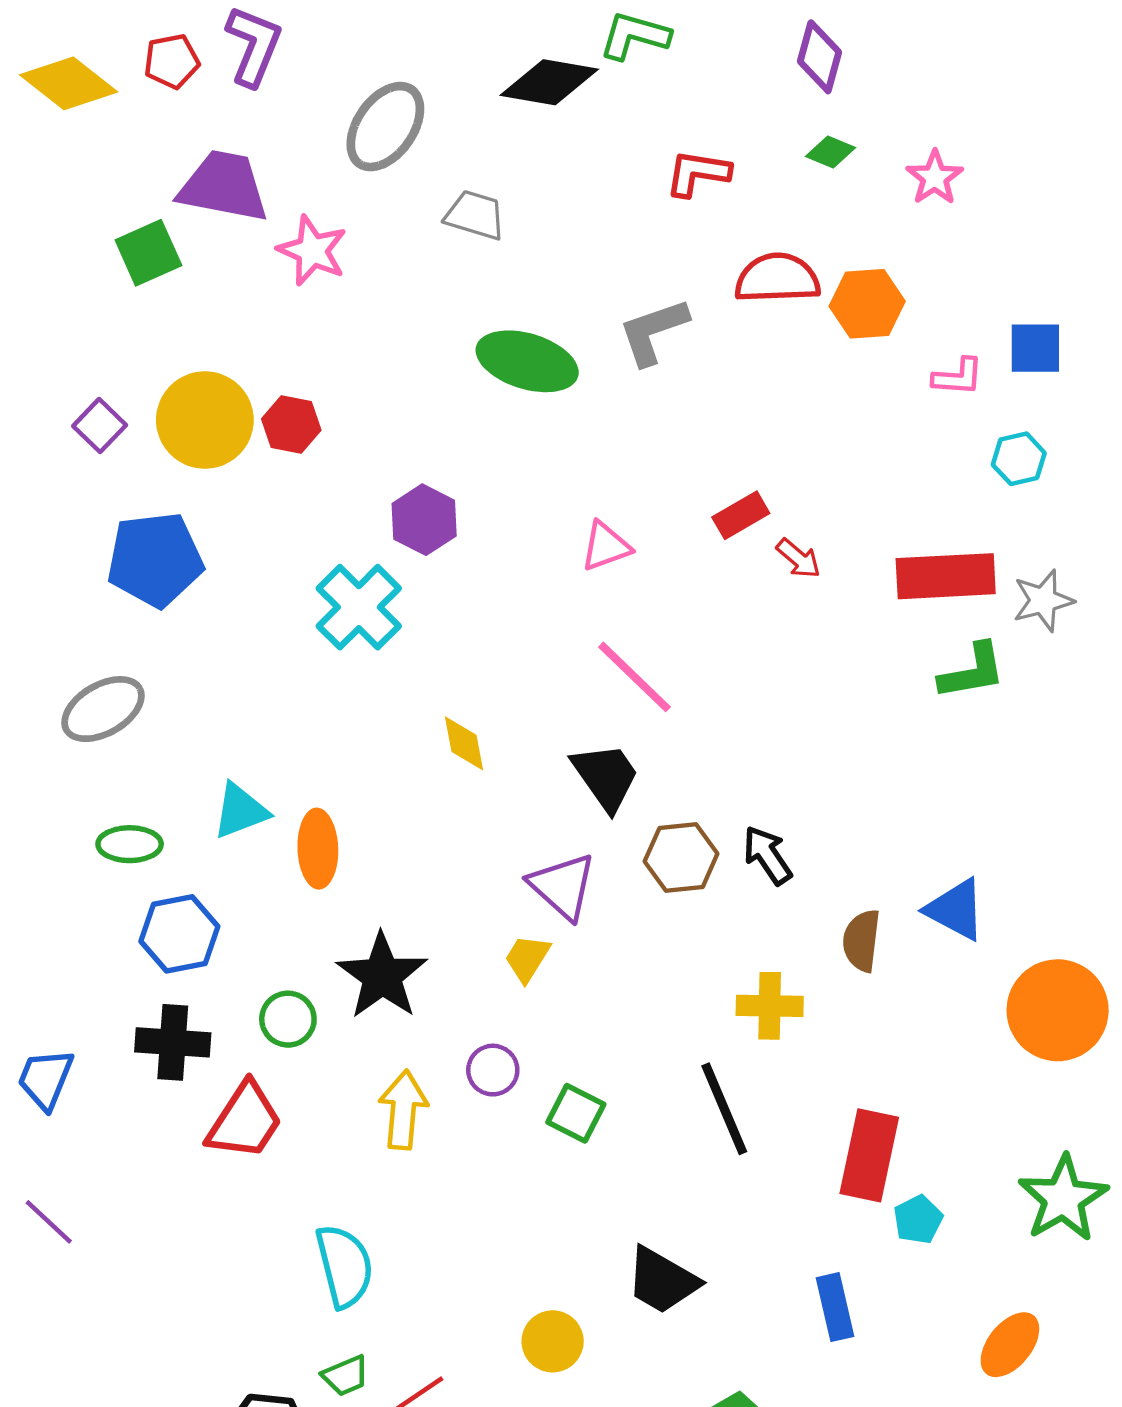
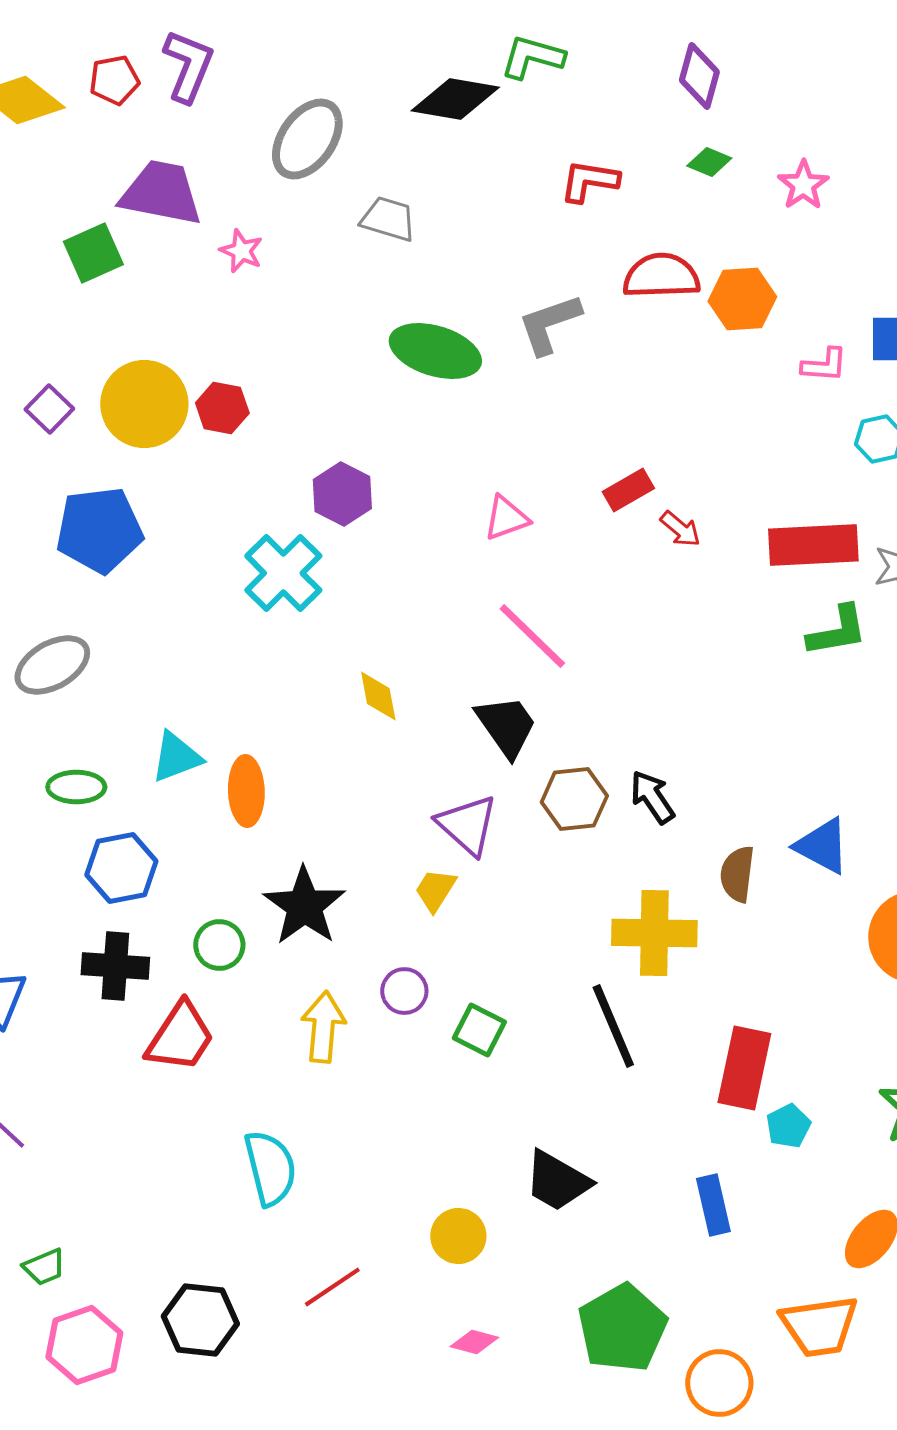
pink star: (312, 251) -> (241, 251), size x0.7
yellow cross: (770, 1006) -> (654, 933), size x1.4
green trapezoid: (346, 1376) -> (44, 1267), moved

